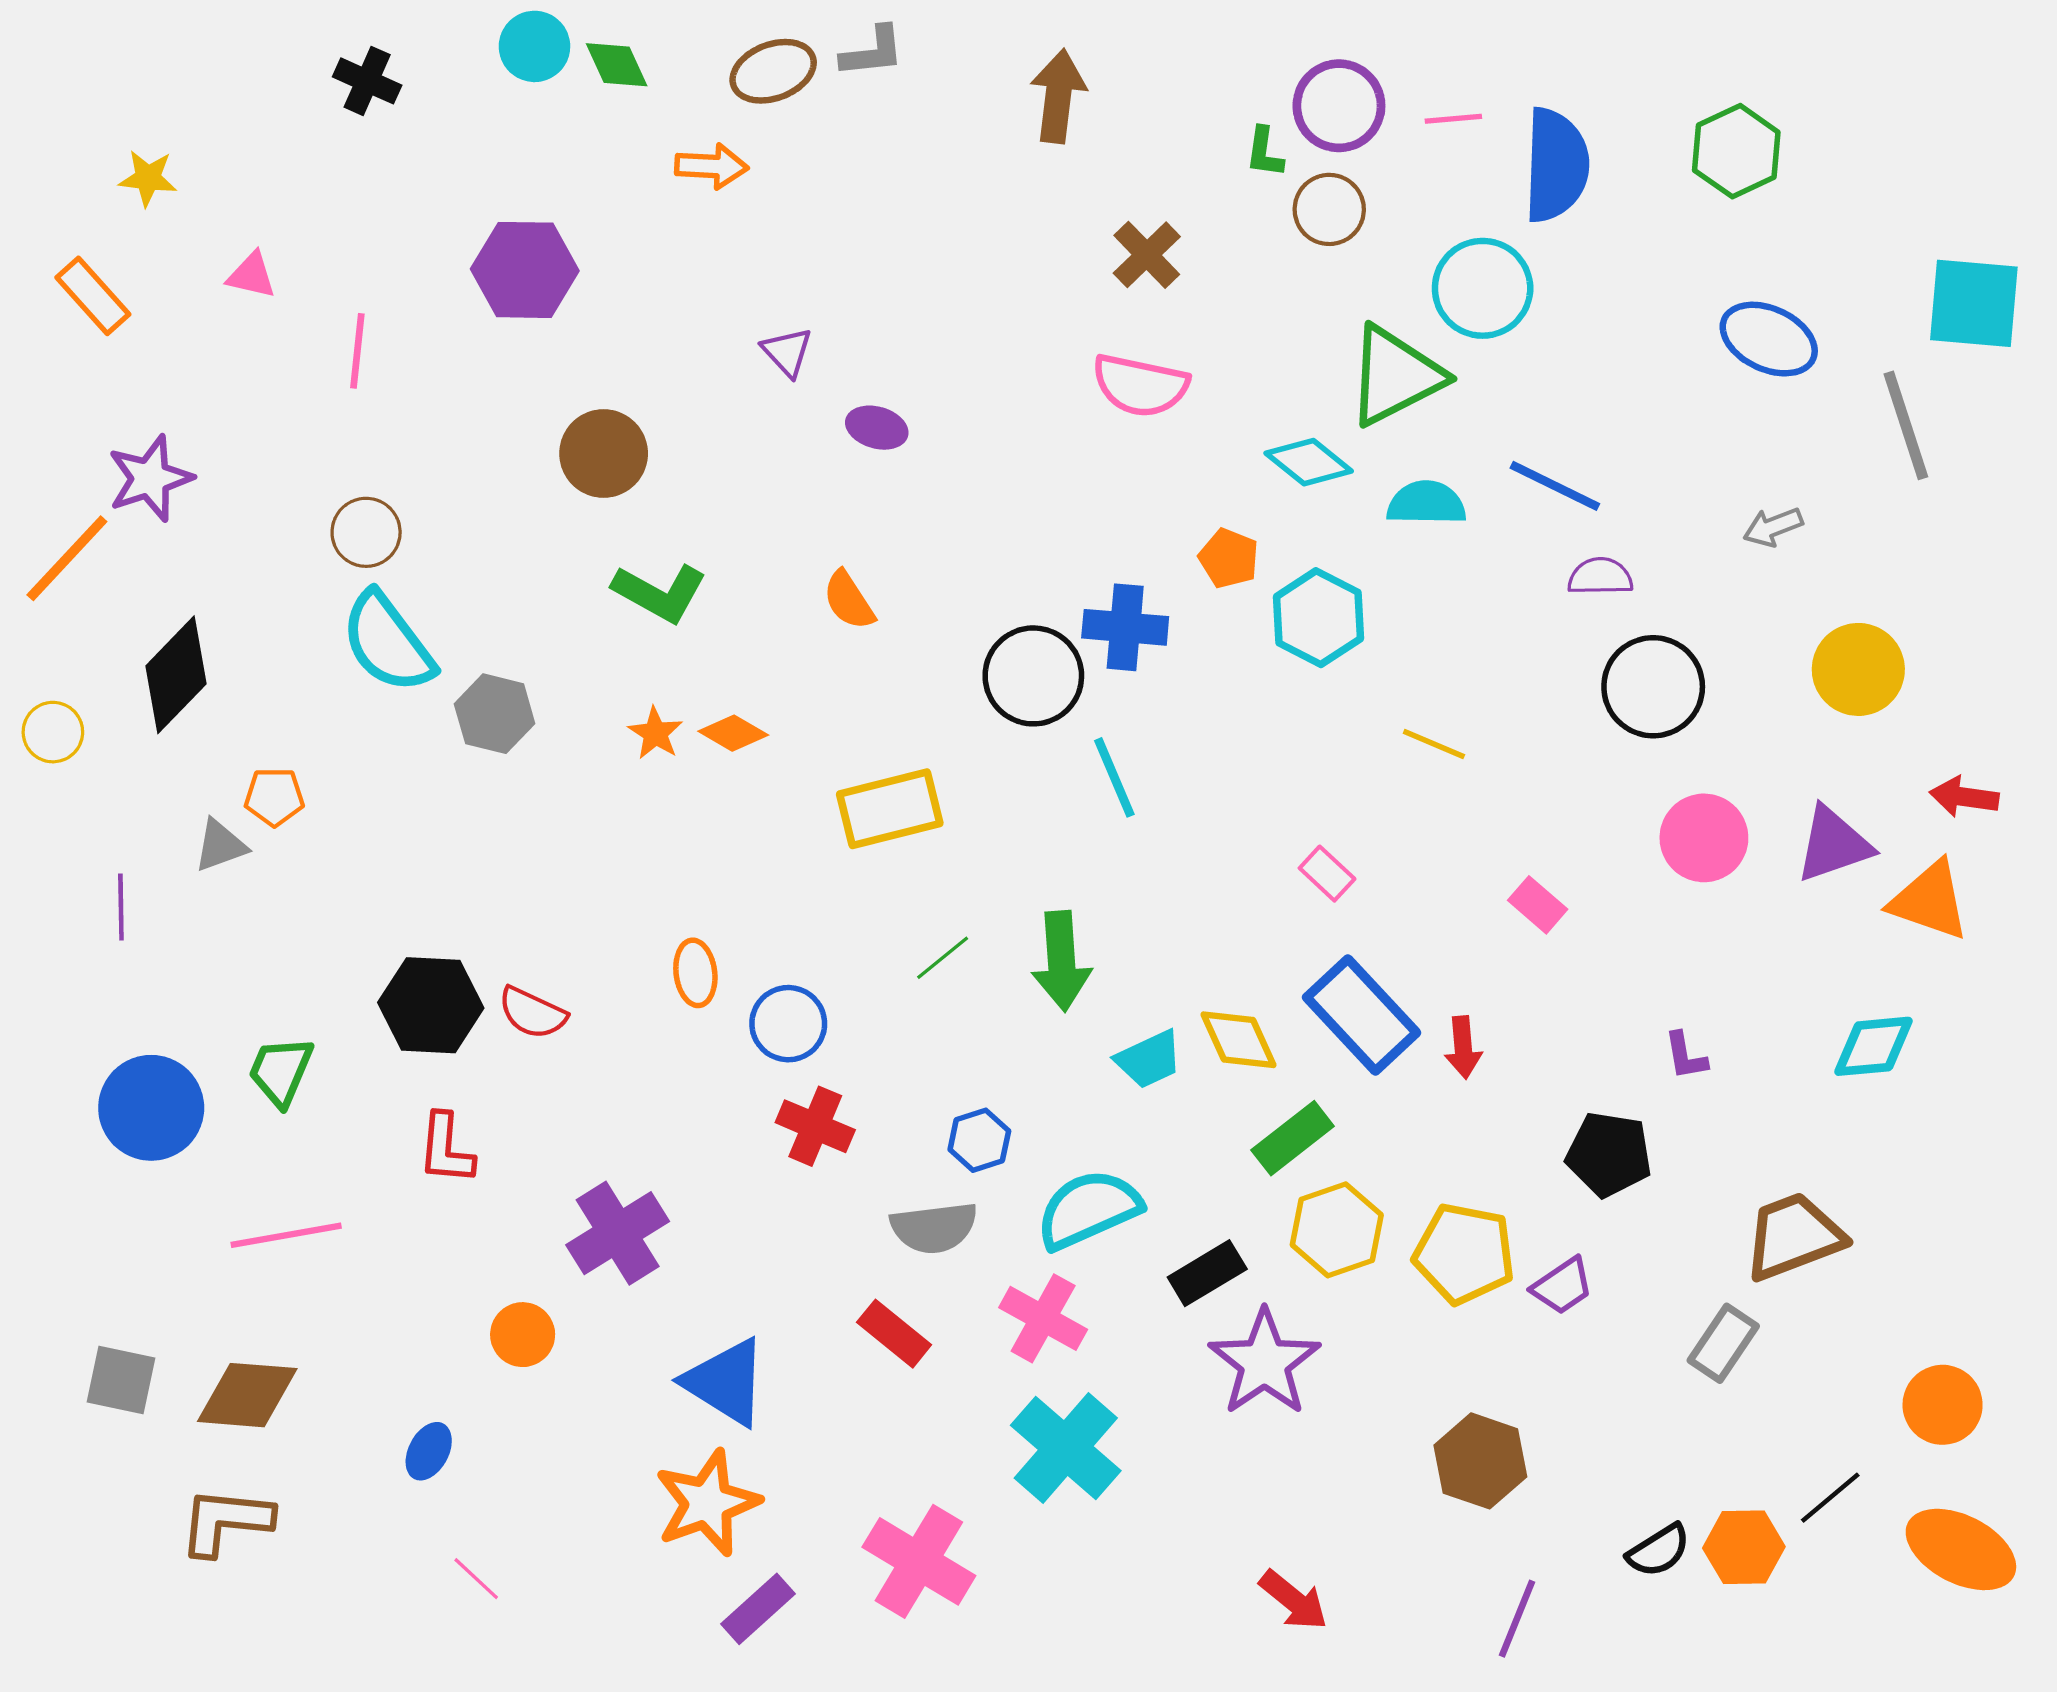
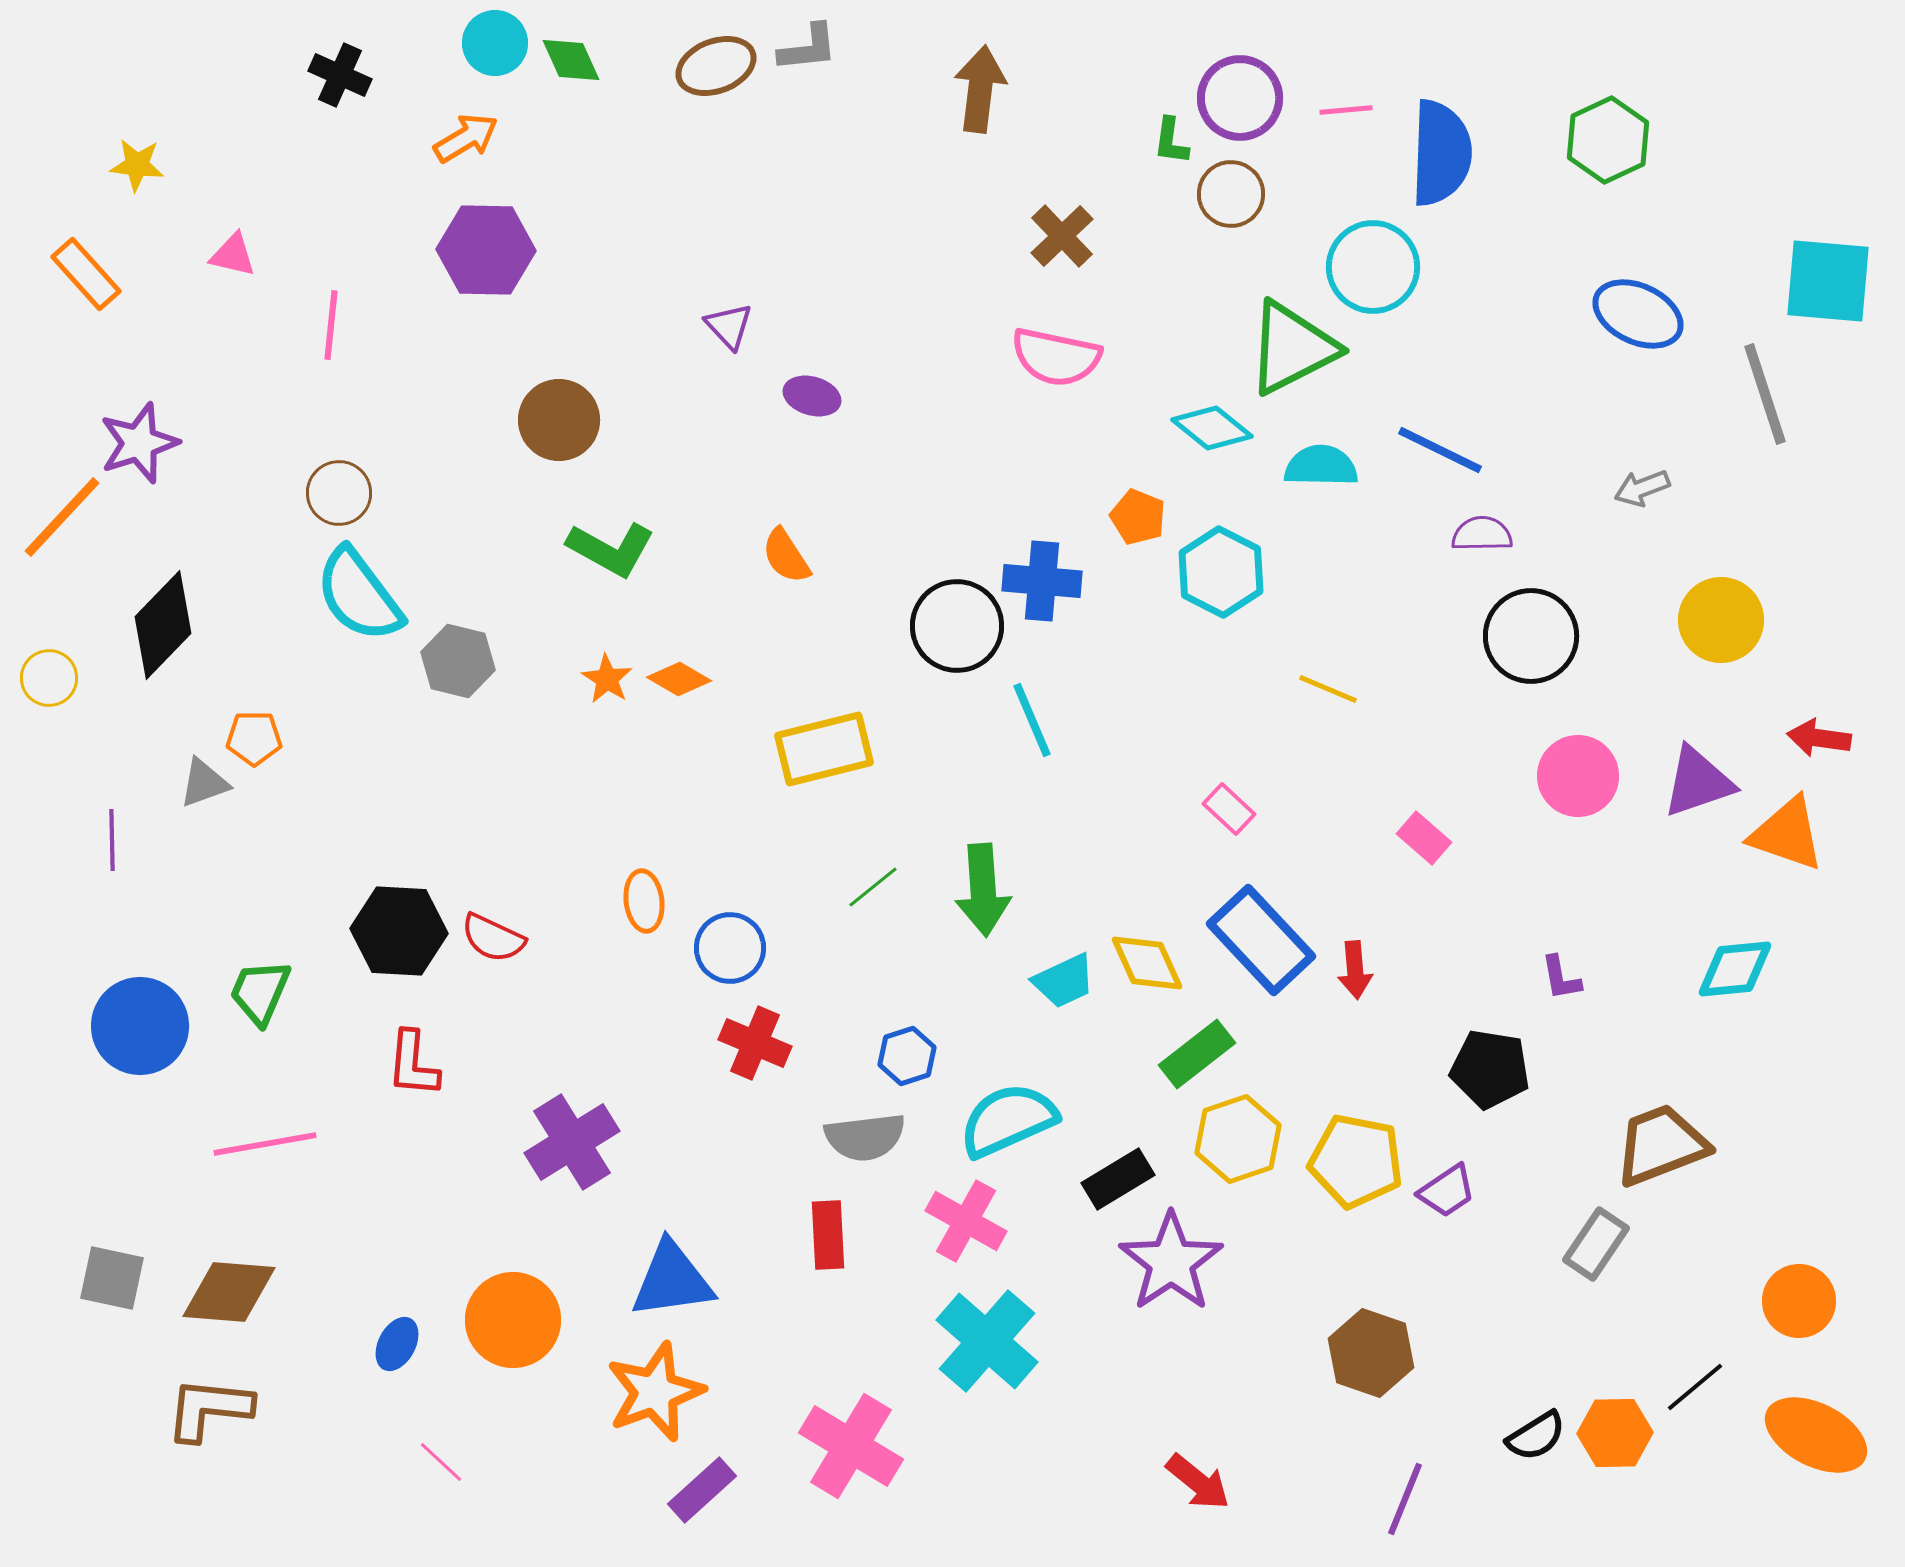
orange arrow: (712, 166) -> (466, 138), moved, turned -34
red rectangle: (894, 1334) -> (828, 1235), turned 48
orange circle: (523, 1335) -> (513, 1320), moved, size x1.6
blue triangle: (726, 1382) -> (672, 1280), turned -40

